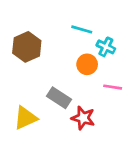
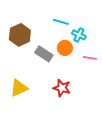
pink line: (113, 87) -> (90, 58), moved
gray rectangle: (59, 98) -> (44, 54), moved

